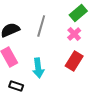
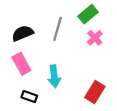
green rectangle: (78, 13) -> (88, 14), moved
red rectangle: (74, 61) -> (95, 92), moved

